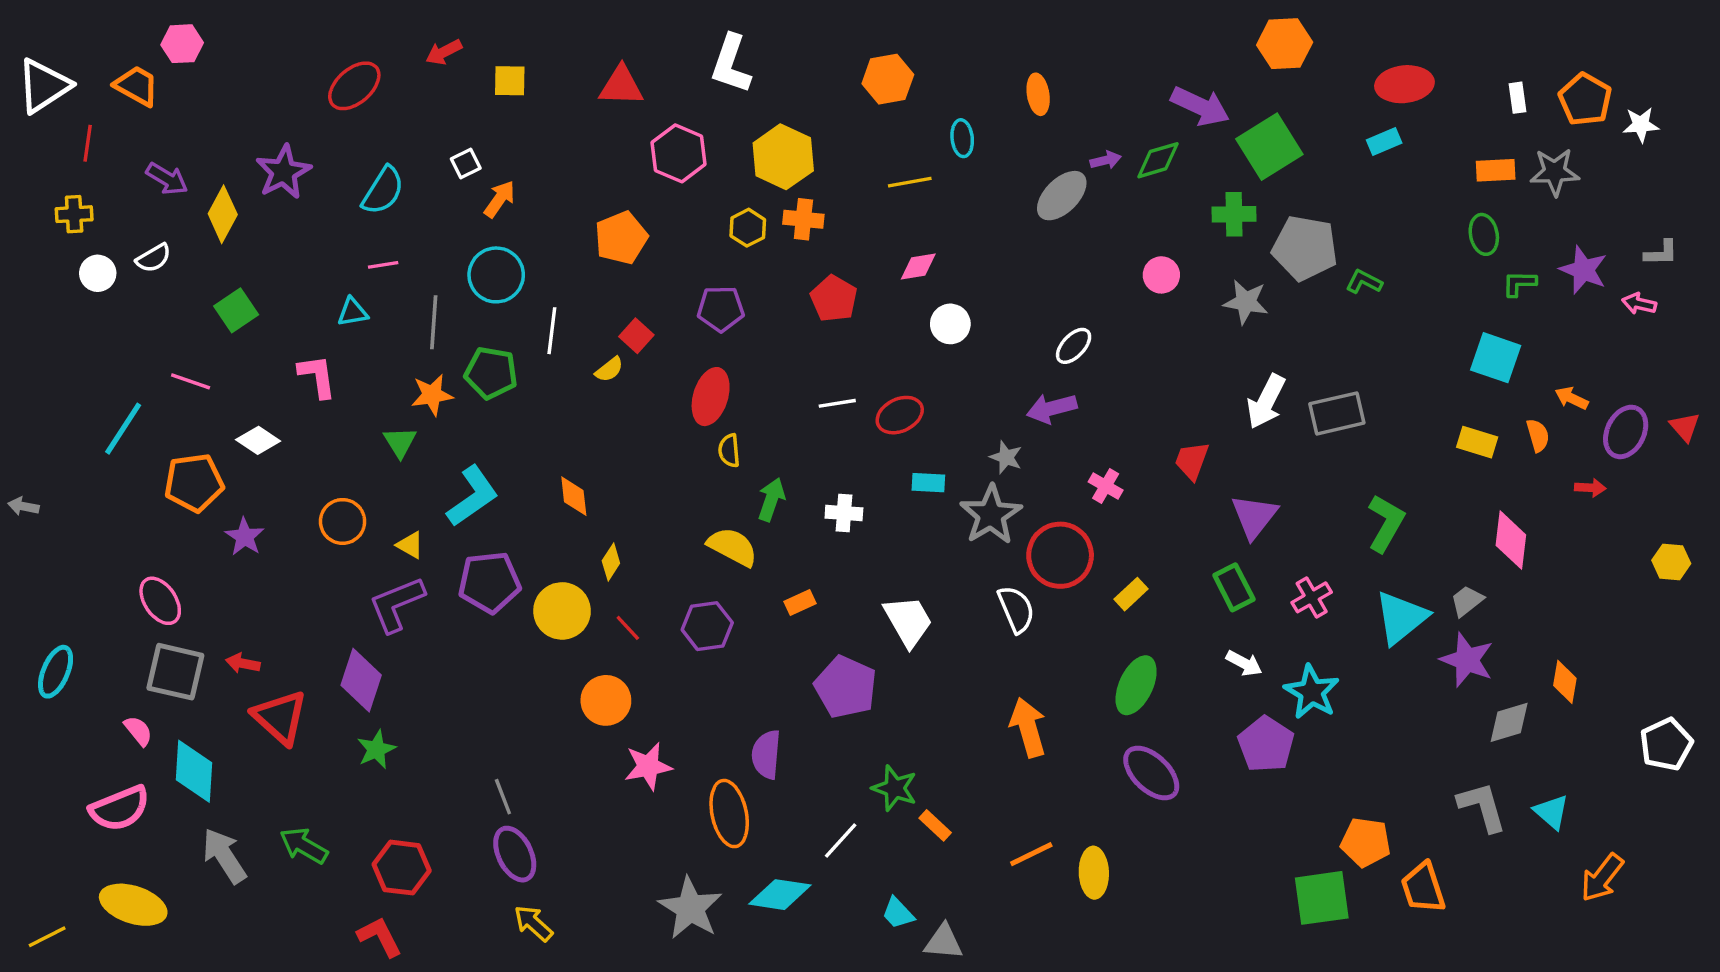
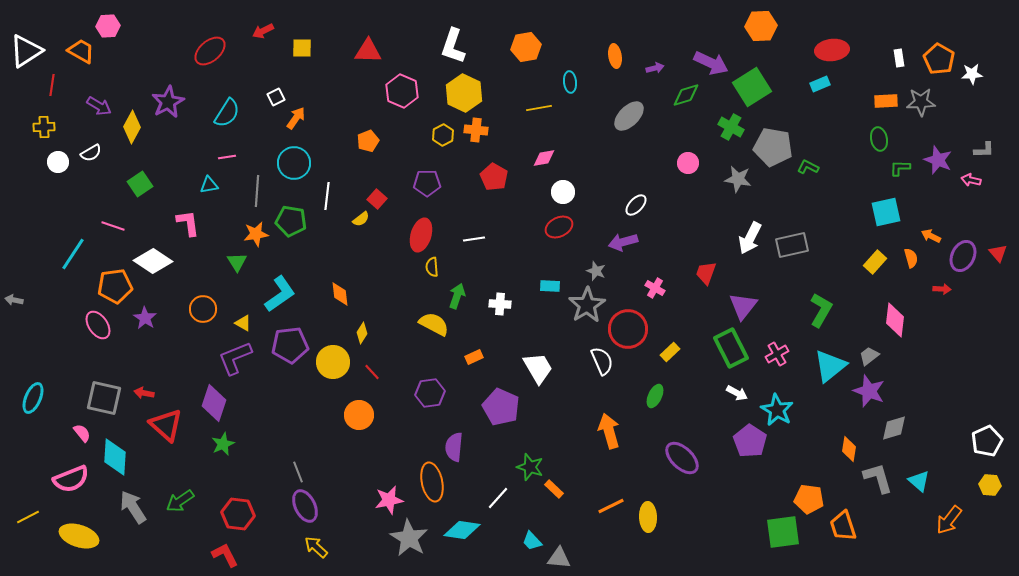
white L-shape: (731, 64) -> (453, 46), moved
purple arrow: (1106, 160) -> (655, 68), moved
green cross: (1234, 214) -> (731, 127), turned 30
orange pentagon: (621, 238) -> (368, 141), size x0.7
cyan square: (1496, 358) -> (886, 212), turned -32
white line: (837, 403) -> (474, 239), moved
red ellipse: (900, 415) -> (559, 227), moved
white diamond: (258, 440) -> (153, 261), size x1.5
yellow rectangle: (1477, 442) -> (875, 262), turned -65
yellow hexagon: (1671, 562) -> (990, 485), moved
green rectangle: (1234, 587) -> (731, 348), size x1.4
pink ellipse: (160, 601) -> (98, 325), moved
purple hexagon: (707, 626) -> (430, 393), moved
orange diamond: (1565, 682) -> (849, 449), moved
green ellipse: (1136, 685) -> (655, 396), moved, size x0.7
pink star: (648, 766) -> (389, 500), moved
green arrow: (304, 846) -> (180, 501), turned -64
yellow line: (47, 937) -> (28, 517), moved

